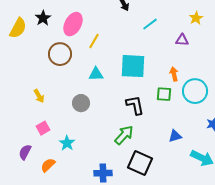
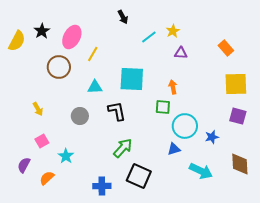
yellow star: (196, 18) -> (173, 31), moved
cyan circle: (195, 91) -> (185, 126), moved
black L-shape: (135, 105) -> (117, 111), moved

